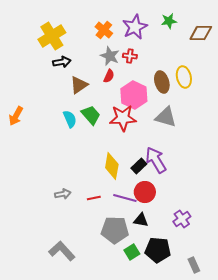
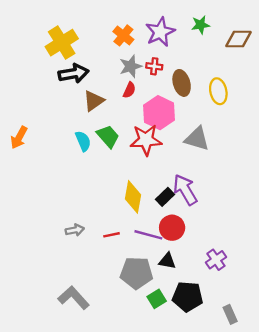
gray star: (110, 56) -> (131, 66), turned 30
black arrow: (62, 62) -> (74, 73), size x1.4
brown ellipse: (162, 82) -> (182, 83), moved

